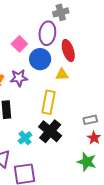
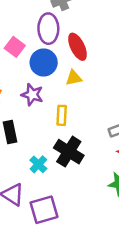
purple star: (19, 78) -> (32, 95), moved, turned 30
yellow rectangle: (48, 102) -> (62, 115), size x0.7

